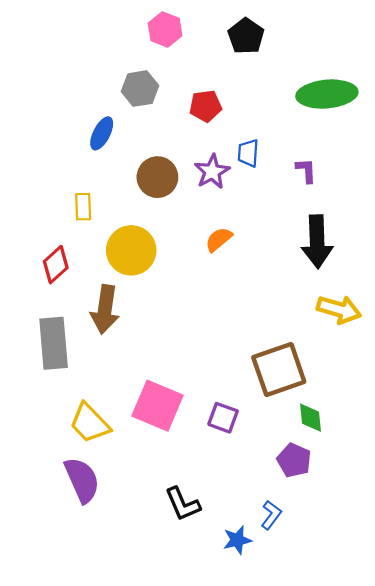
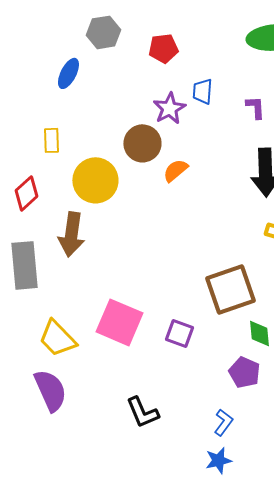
brown circle: (157, 177) -> (142, 143), moved
blue star: (237, 540) -> (218, 460), moved

